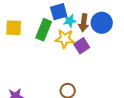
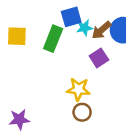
brown arrow: (84, 23) -> (101, 30), turned 42
yellow star: (65, 39) -> (78, 89), moved

